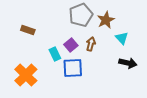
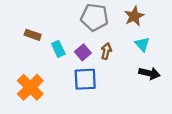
gray pentagon: (81, 15) -> (95, 17), turned 30
brown star: (106, 20) -> (134, 16), moved
cyan rectangle: (55, 54) -> (58, 49), moved

